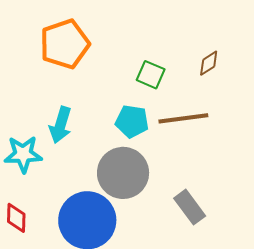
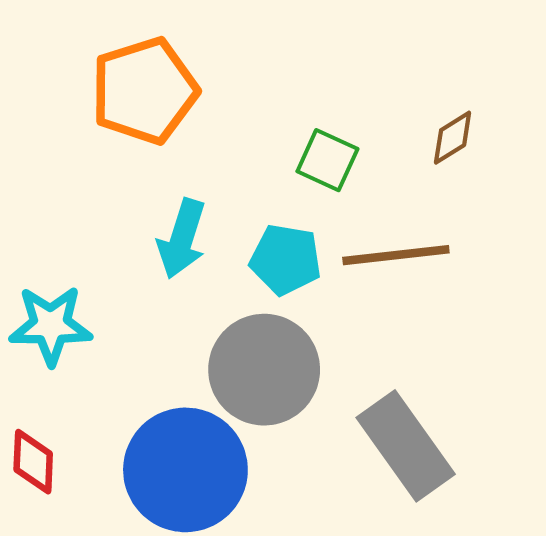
cyan arrow: (61, 125) -> (182, 239), moved
gray rectangle: (190, 207) -> (406, 446), size x1.4

